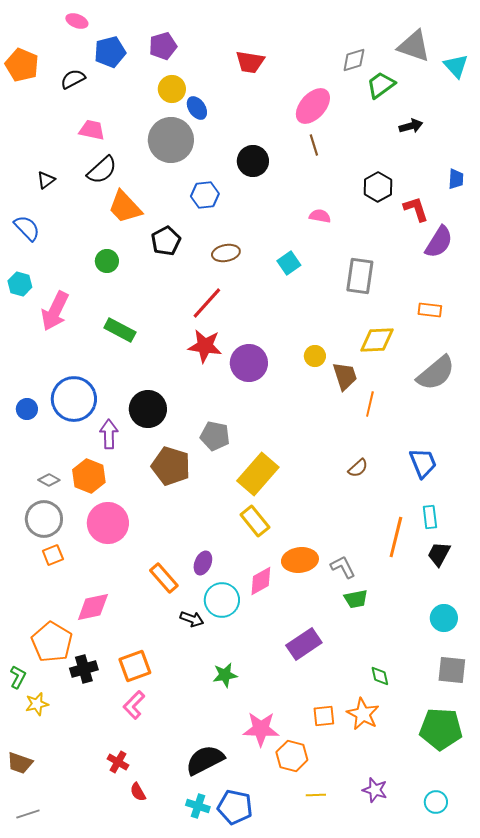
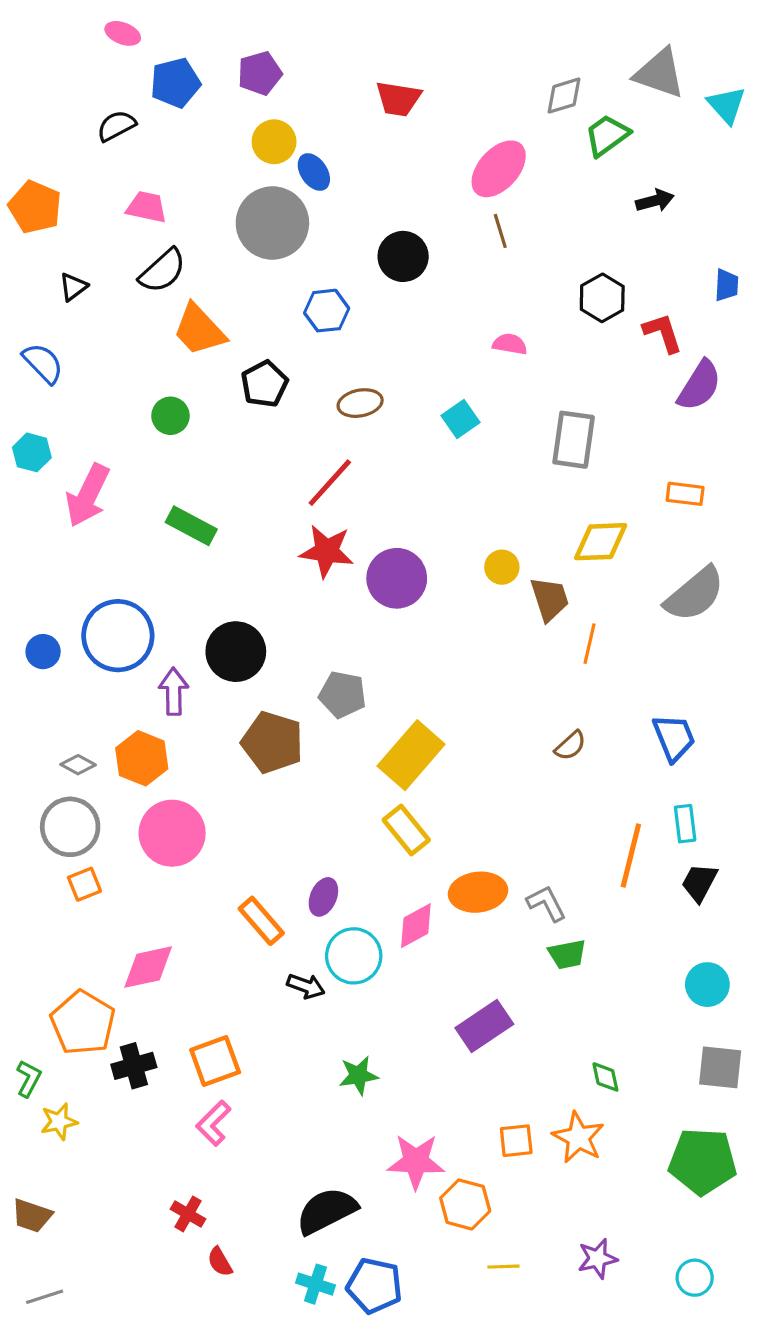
orange pentagon: (22, 65) -> (35, 207), moved
purple star: (375, 790) -> (597, 1259), turned -30

